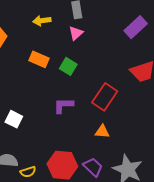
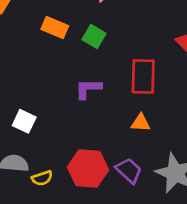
red rectangle: (105, 97) -> (143, 76), turned -32
white square: (14, 119) -> (24, 121), moved

